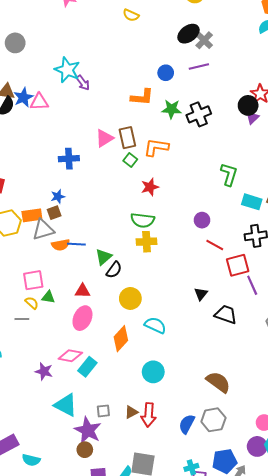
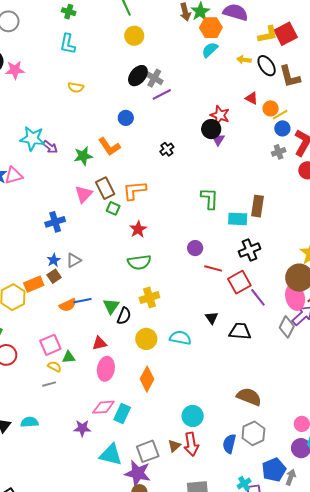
yellow semicircle: (131, 15) -> (76, 87), moved
purple line: (199, 67) -> (162, 94), moved
orange L-shape: (142, 97) -> (109, 147), turned 65
green star: (171, 109) -> (83, 156), moved
black cross: (199, 114) -> (167, 149), size x0.6
gray triangle: (43, 230) -> (74, 260), moved, size x0.7
yellow cross: (147, 242) -> (149, 297), moved
cyan semicircle: (155, 325) -> (180, 338), moved
cyan circle: (153, 372) -> (193, 416), moved
gray square: (103, 411) -> (148, 451), size x1.6

